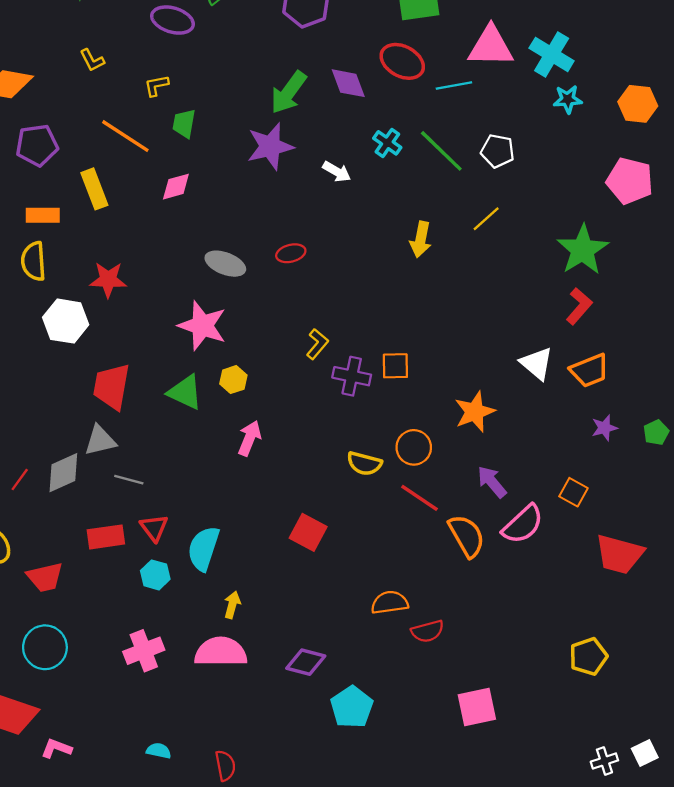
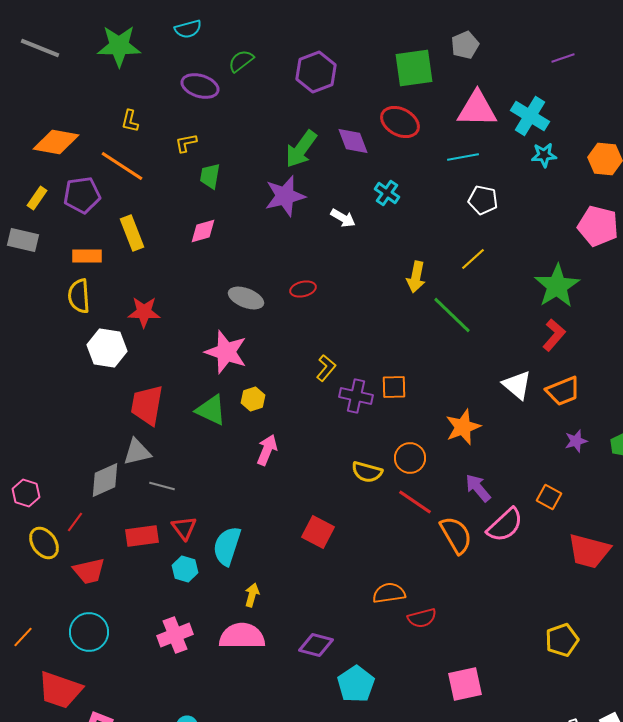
yellow L-shape: (92, 60) -> (130, 121), turned 40
cyan line: (454, 86) -> (463, 157), moved
orange line: (125, 136) -> (122, 166), moved
green line: (441, 151) -> (452, 315), moved
red line: (20, 480) -> (75, 522), moved

